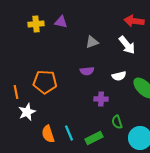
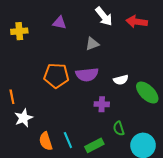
yellow cross: (36, 24) -> (19, 31), moved
white arrow: (127, 45) -> (104, 16), moved
purple semicircle: (87, 71) -> (87, 75), size x1.5
orange pentagon: (45, 82) -> (56, 76), moved

